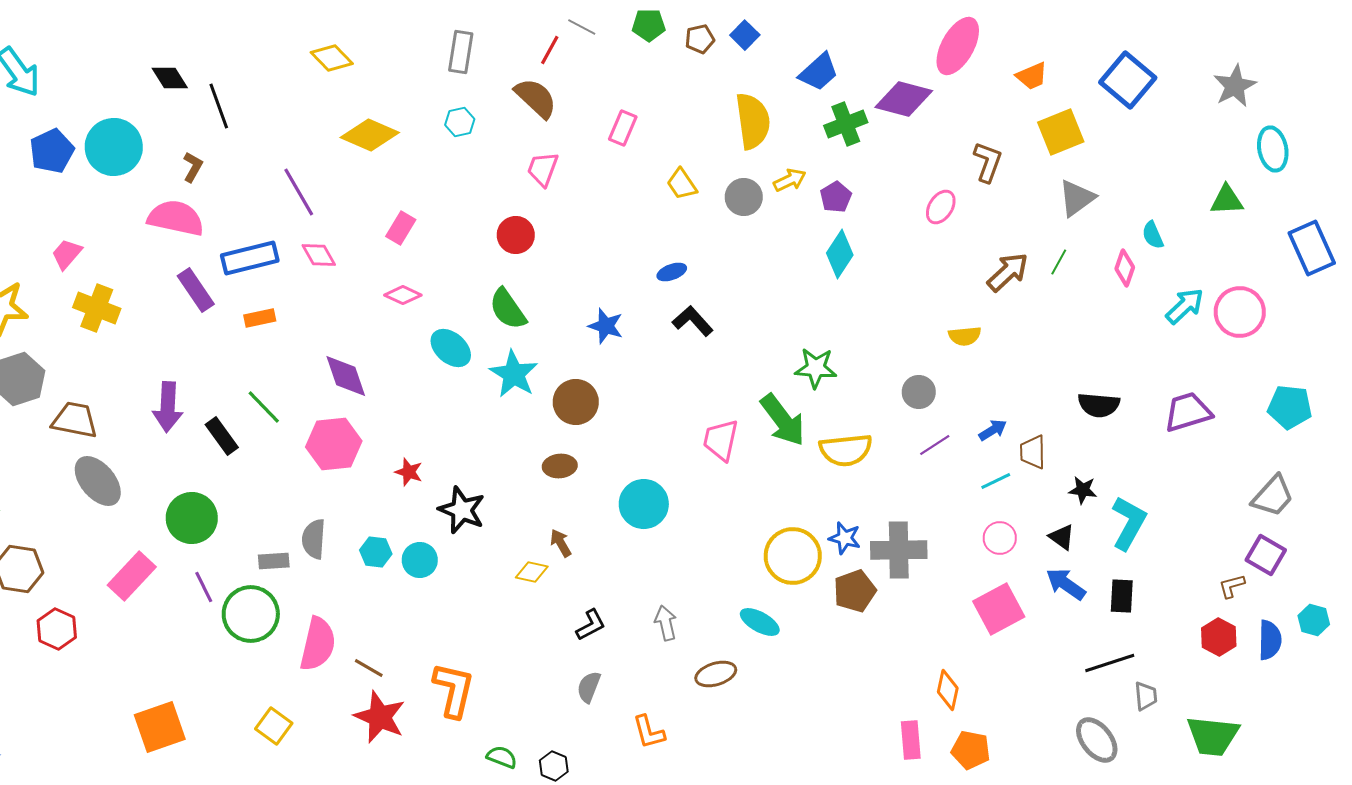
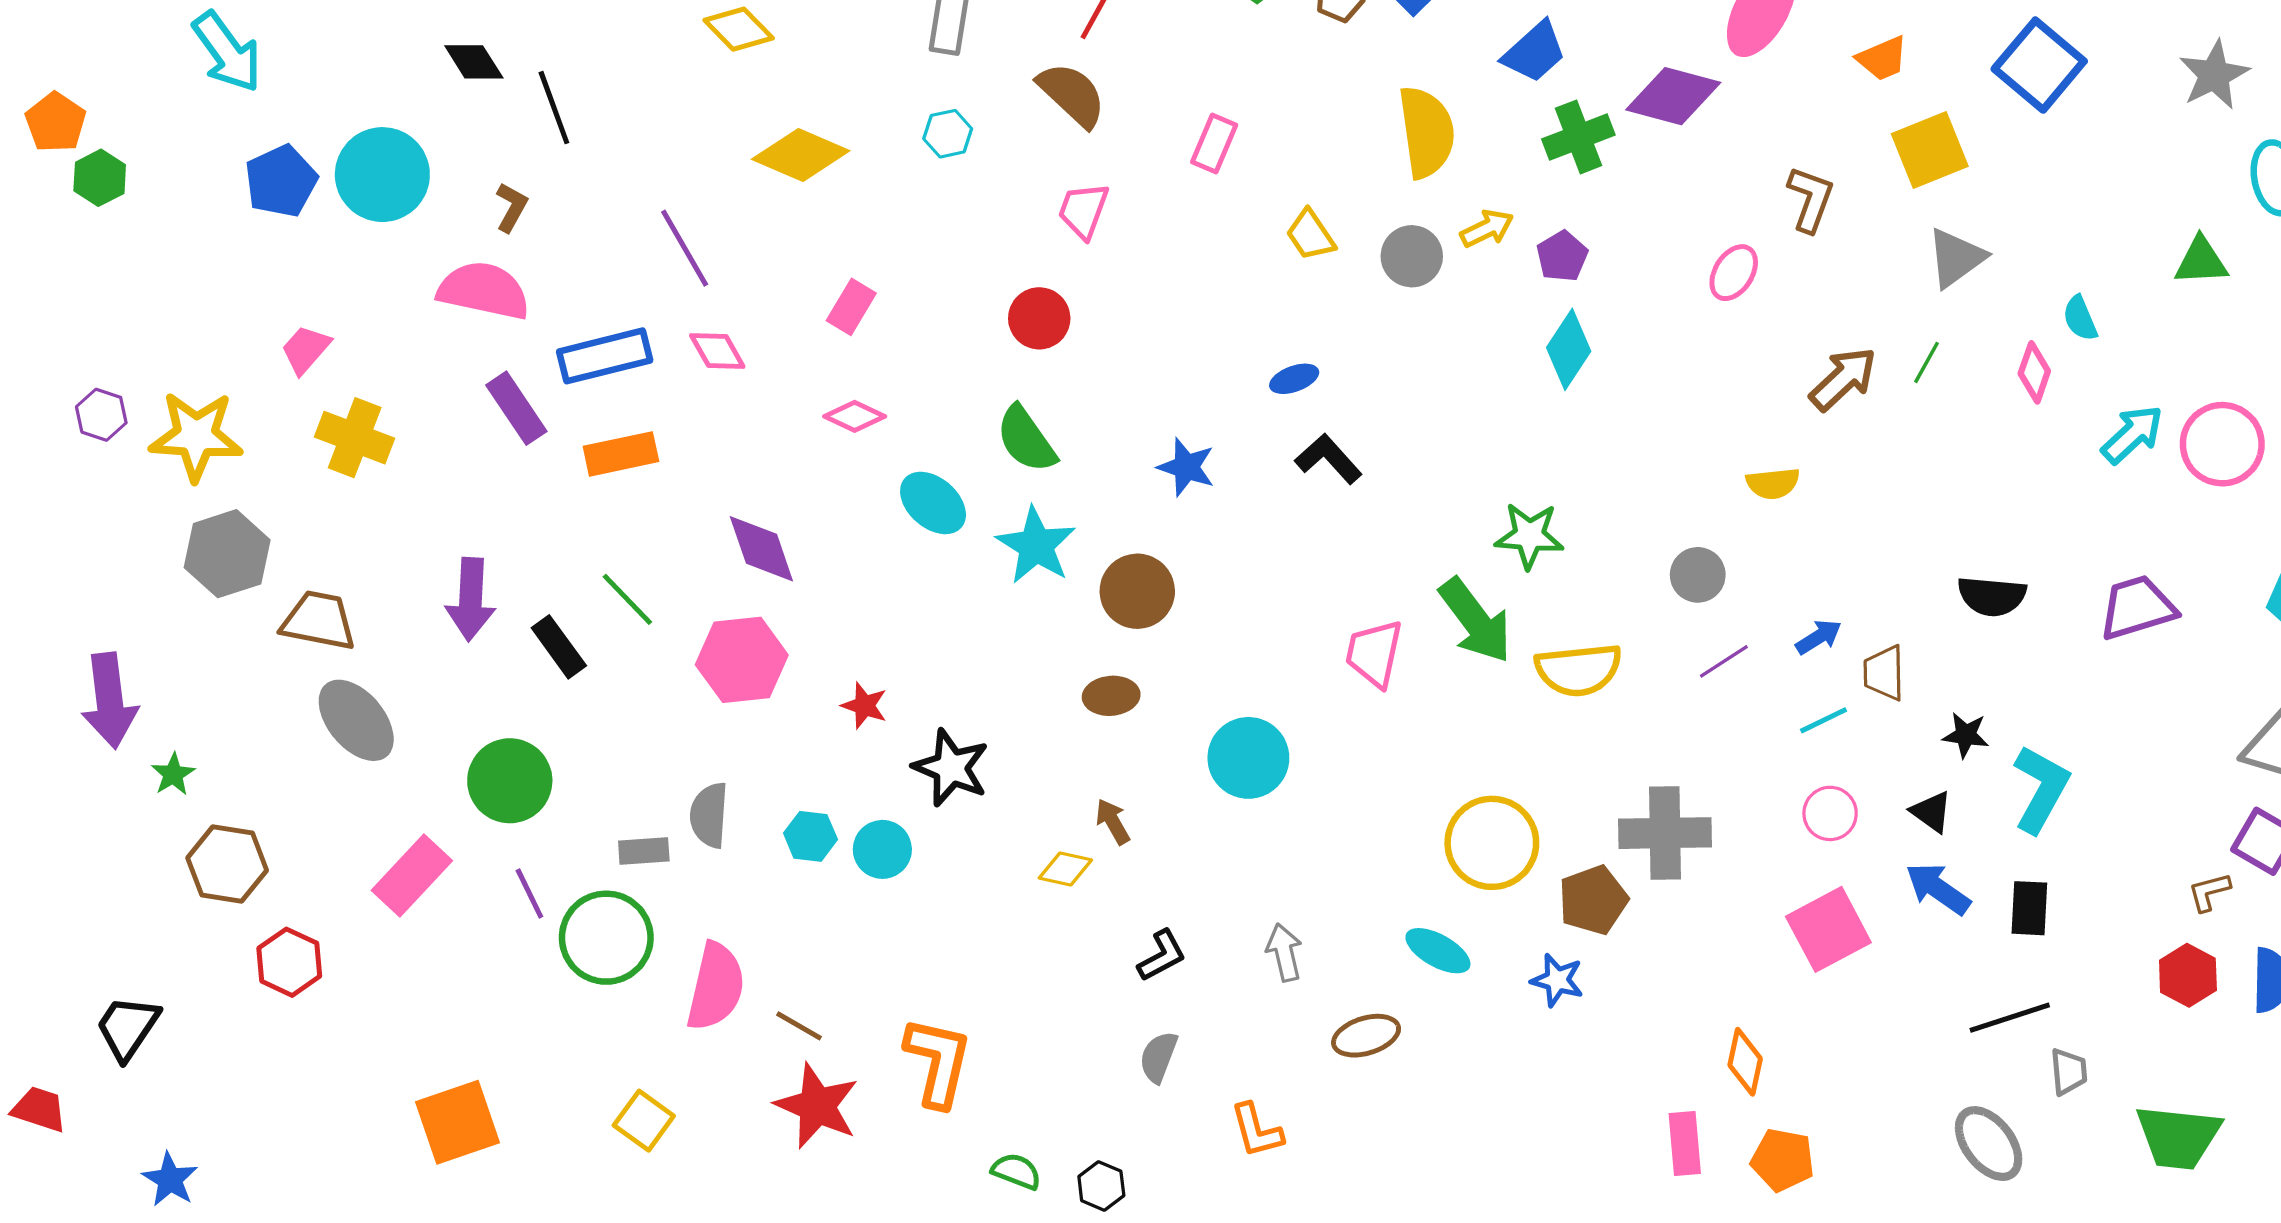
orange rectangle: (260, 318) -> (621, 454), size x1.4
blue star: (845, 538) -> (1557, 980), moved

